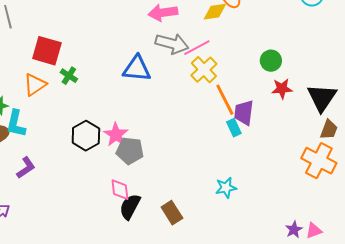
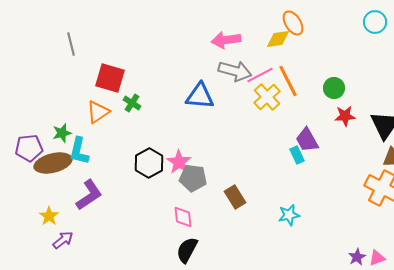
orange line: (225, 100) -> (288, 81), moved
purple trapezoid: (244, 113) -> (307, 140), turned -36
purple L-shape: (26, 168) -> (89, 195), size x1.4
black semicircle: (130, 207) -> (187, 250), moved
brown rectangle: (172, 213) -> (235, 197), moved

